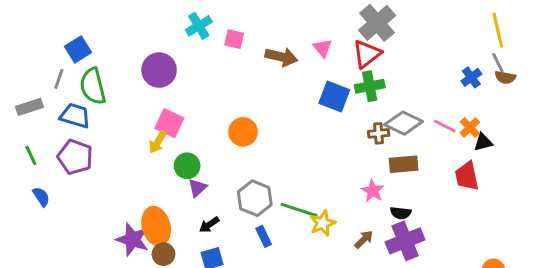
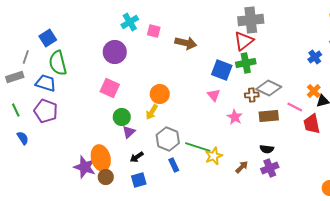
gray cross: (377, 23) -> (251, 20), turned 35
pink triangle: (323, 48) -> (214, 95), moved
purple circle: (159, 70) -> (115, 52), moved
gray line: (59, 79) -> (26, 57), moved
pink line: (445, 126) -> (295, 107), moved
yellow arrow: (158, 142) -> (152, 112), moved
pink star: (373, 191) -> (235, 117), moved
purple cross: (405, 241) -> (270, 168), size x0.7

